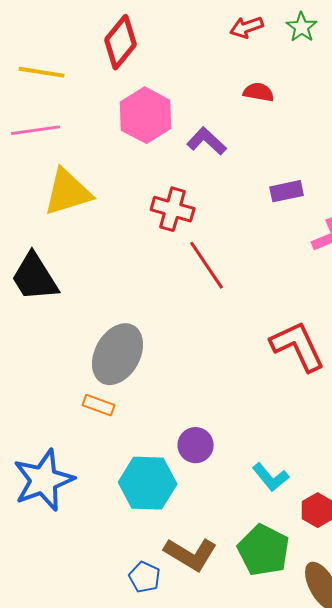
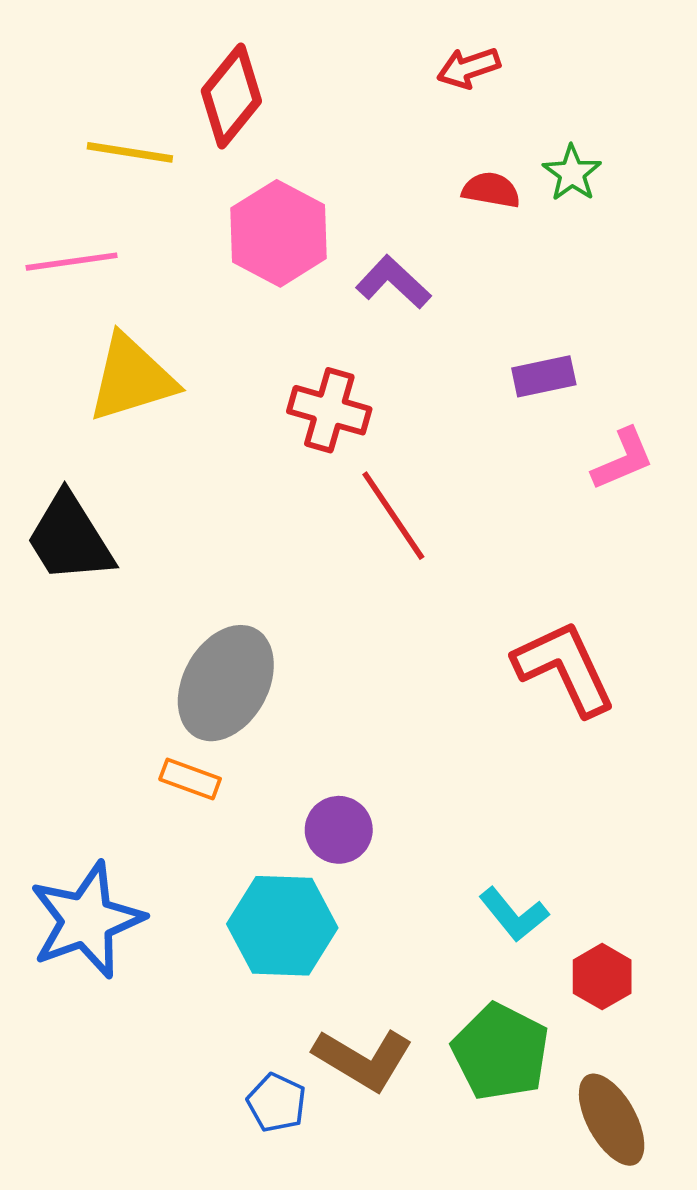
green star: (302, 27) -> (572, 173), moved
yellow line: (42, 72) -> (130, 152), moved
purple circle: (196, 445) -> (339, 830), moved

